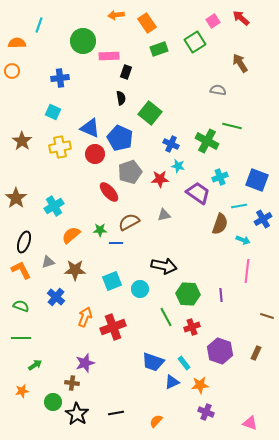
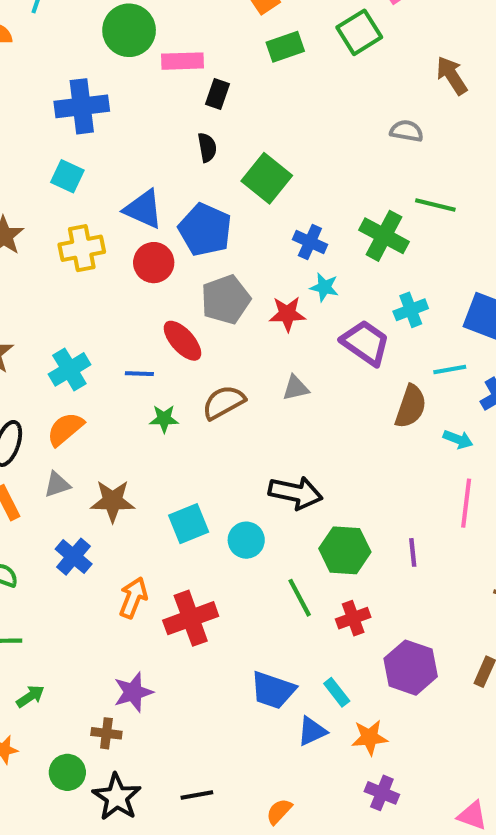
blue cross: (60, 78) -> (82, 106), size x1.4
orange semicircle: (71, 235) -> (65, 429), moved
blue line: (116, 243) -> (139, 374), moved

